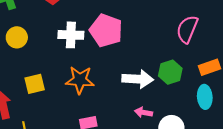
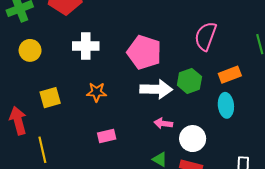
pink pentagon: (106, 30) -> (144, 52), moved
orange star: (80, 80) -> (97, 92), size x0.7

